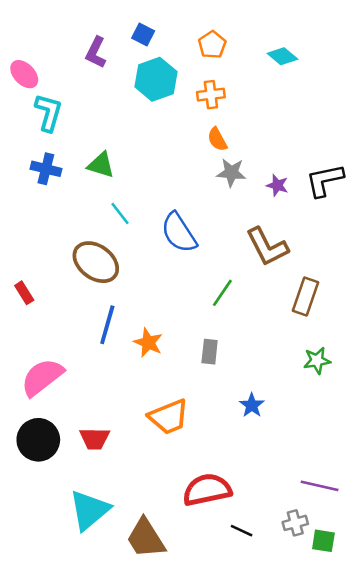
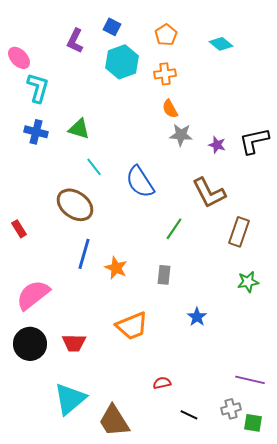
red semicircle: (207, 490) -> (162, 383), size x0.5

